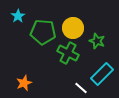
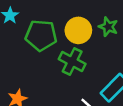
green star: (97, 41) -> (108, 27), moved

